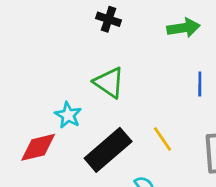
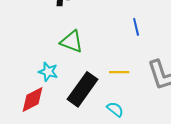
yellow line: (163, 139) -> (119, 72), turned -42

